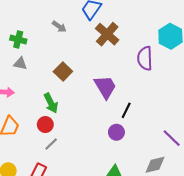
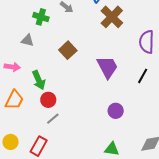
green cross: (18, 40) -> (41, 17), moved
green arrow: (51, 103) -> (39, 80), moved
black line: (126, 110) -> (143, 76), moved

